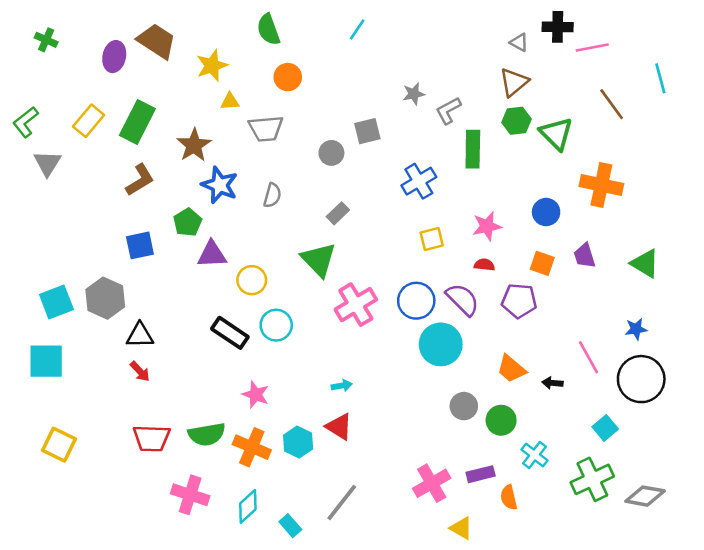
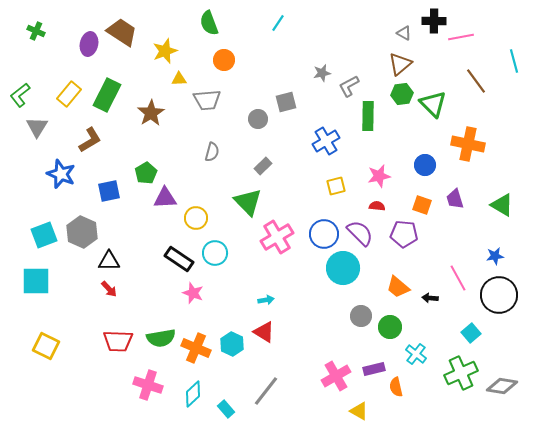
brown L-shape: (140, 180) -> (90, 140), moved
blue star: (220, 185) -> (61, 174), moved
pink star: (256, 395) -> (193, 293), moved

